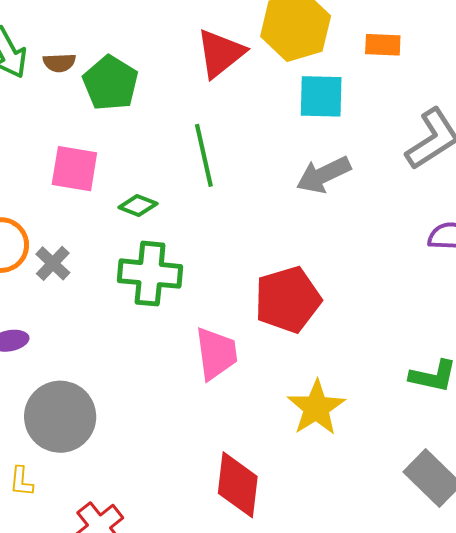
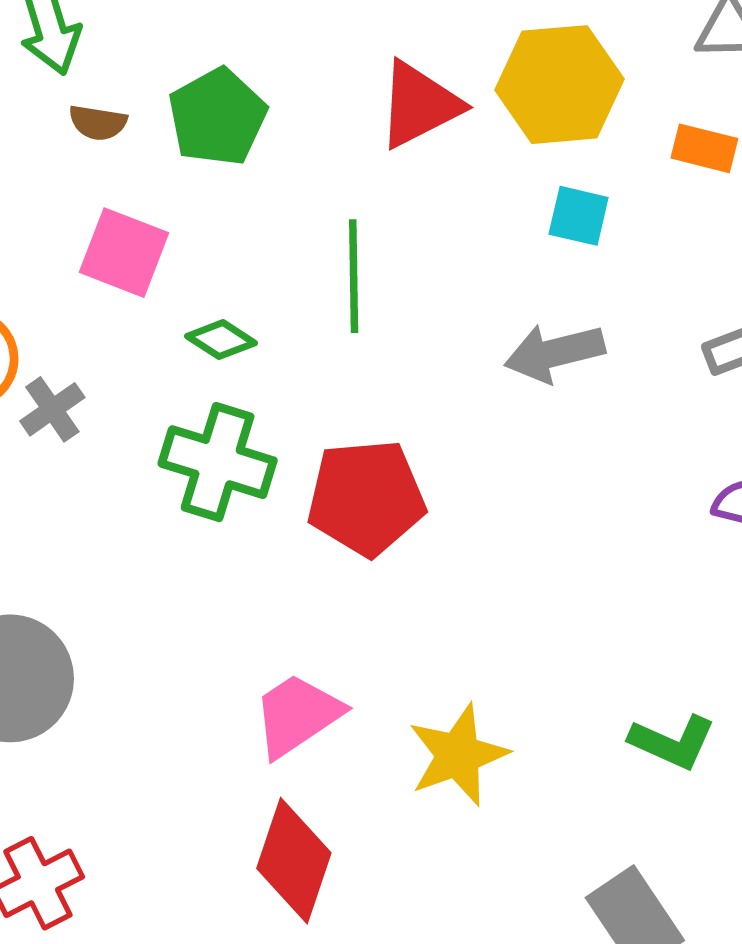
brown semicircle: (59, 63) -> (98, 123), moved
cyan square: (321, 96) -> (579, 216), size x0.7
red pentagon: (288, 300) -> (366, 498), moved
pink trapezoid: (216, 354) -> (297, 715), moved, turned -128

